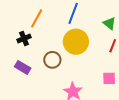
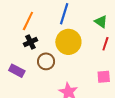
black cross: (24, 39) -> (30, 42), moved

